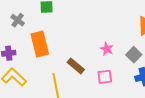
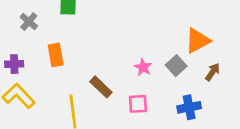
orange rectangle: (40, 44) -> (56, 55), size x0.7
gray square: (134, 55) -> (176, 66), moved

